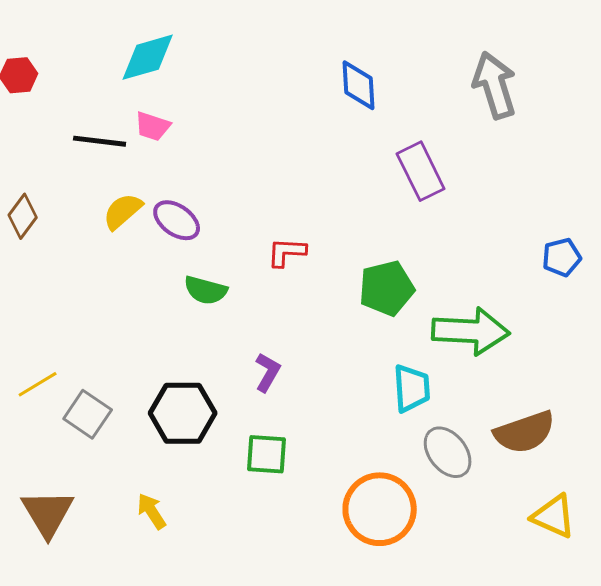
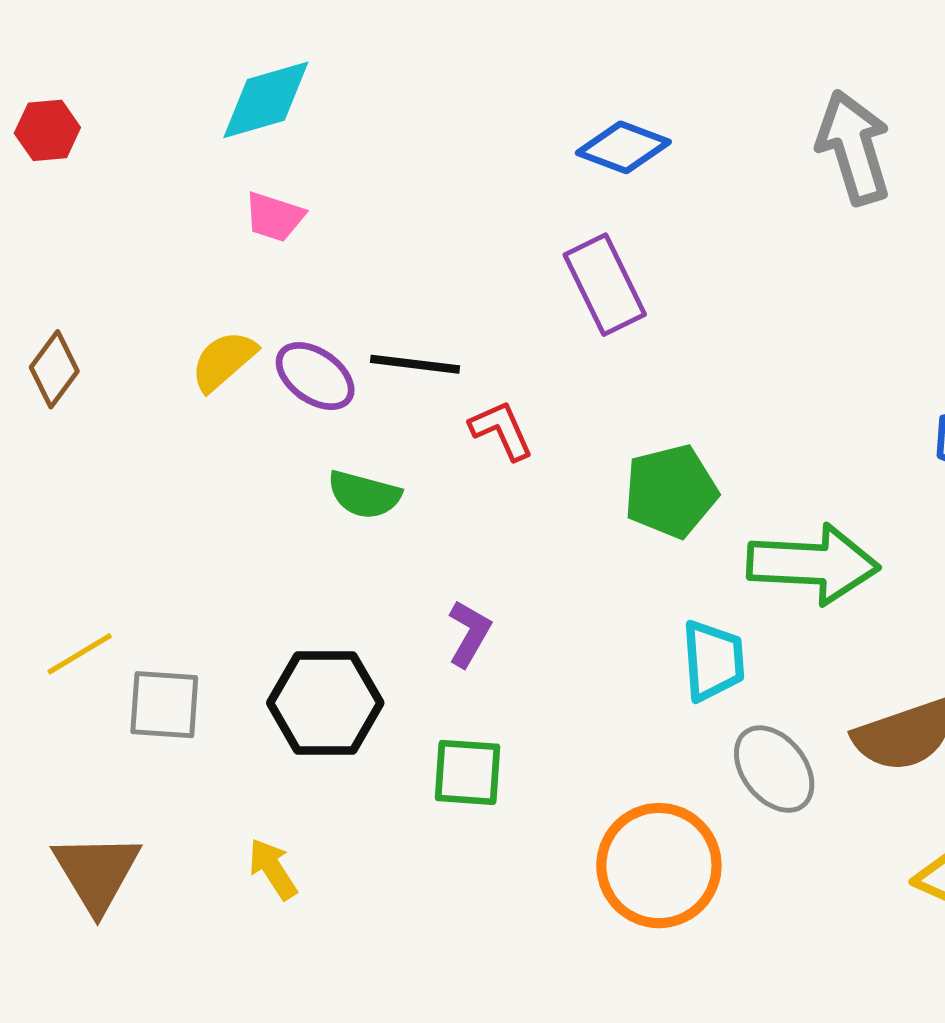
blue diamond: (359, 85) -> (623, 147), turned -66
black line: (100, 141) -> (415, 364), moved
purple rectangle: (421, 171) -> (605, 285), moved
red L-shape: (287, 252) -> (501, 430), turned 63
gray square: (88, 414) -> (164, 705), turned -30

